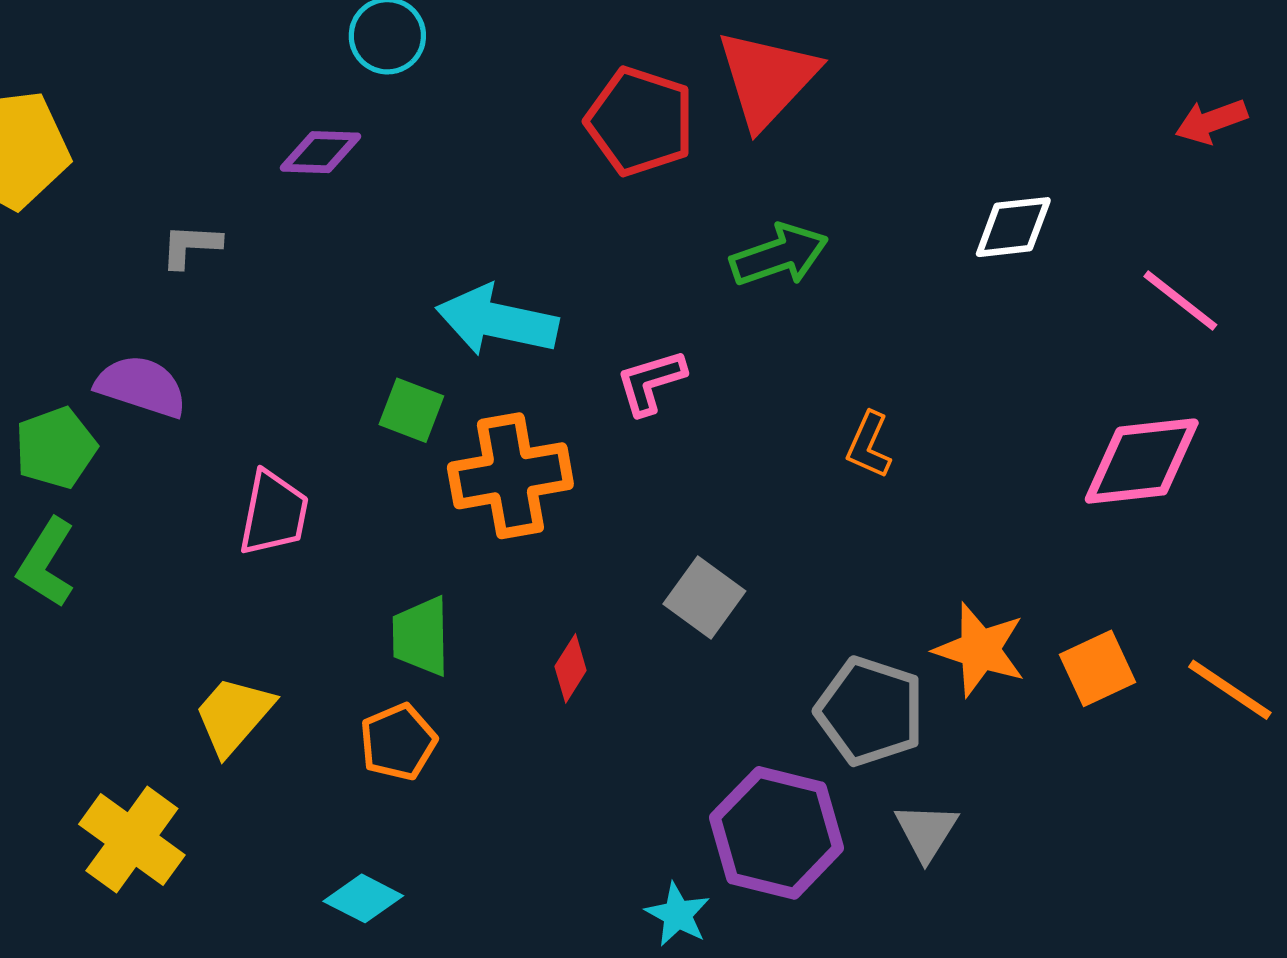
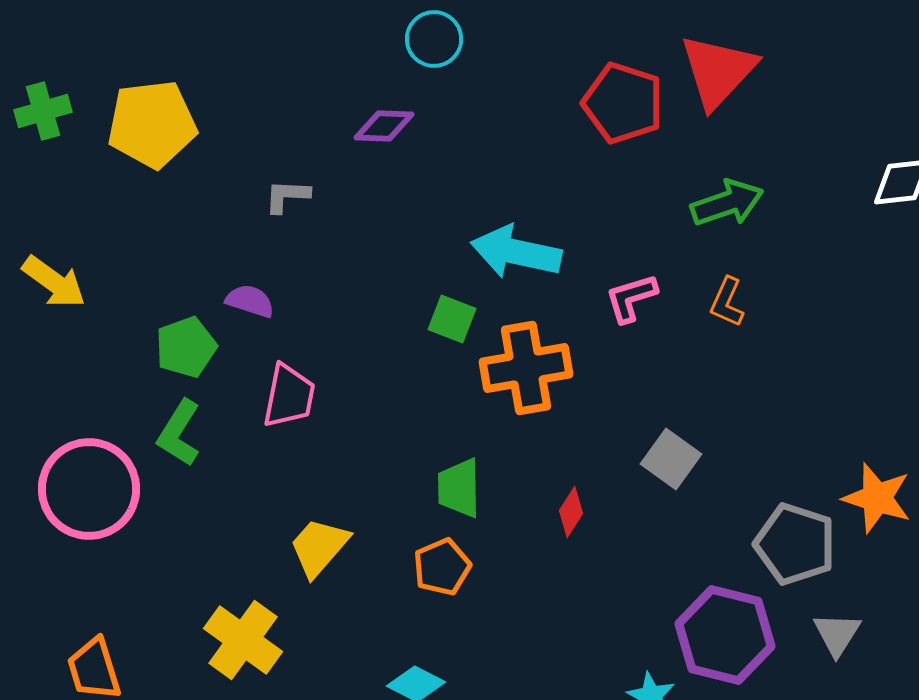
purple semicircle: (141, 386) -> (250, 301), size x0.7
orange L-shape: (869, 445) -> (727, 302), moved
pink trapezoid: (274, 513) -> (289, 396), moved

